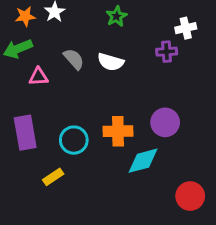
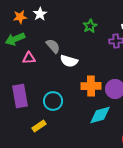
green star: (117, 16) -> (90, 26), moved
white semicircle: (111, 62) -> (69, 61), moved
orange cross: (118, 131) -> (91, 86), moved

